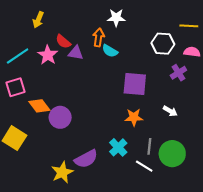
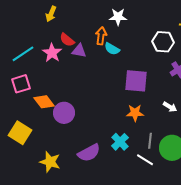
yellow arrow: (38, 20) -> (51, 14), moved
yellow star: (62, 172) -> (50, 162), moved, turned -30

